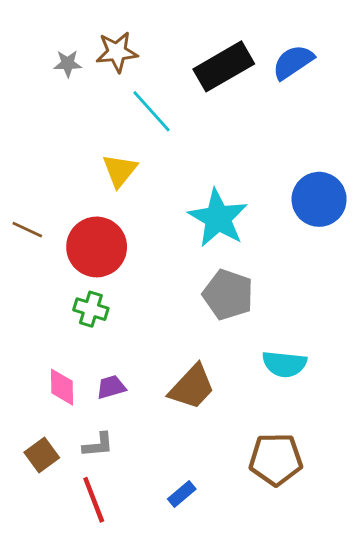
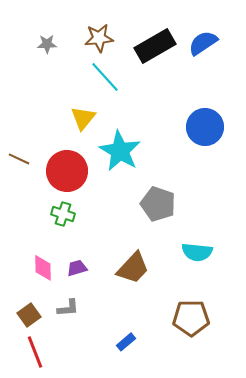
brown star: (117, 52) -> (99, 38), moved
blue circle: (319, 199) -> (205, 127), moved
cyan star: (218, 218) -> (120, 151), moved
red line: (94, 500) -> (35, 352), moved

